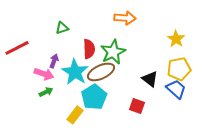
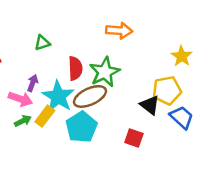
yellow pentagon: (179, 69) -> (167, 90), moved
yellow rectangle: (75, 115) -> (45, 116), moved

